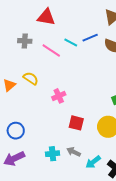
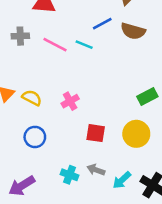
cyan line: (71, 43) -> (84, 45), moved
yellow semicircle: (31, 78) -> (32, 98), moved
blue circle: (16, 131) -> (35, 137), moved
cyan cross: (53, 154) -> (70, 175), turned 32

